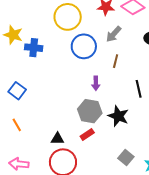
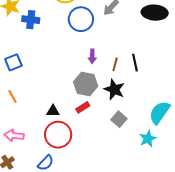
brown line: (116, 61) -> (115, 64), moved
blue square: (17, 91) -> (13, 62), turned 30
gray square: (126, 158) -> (119, 119), moved

